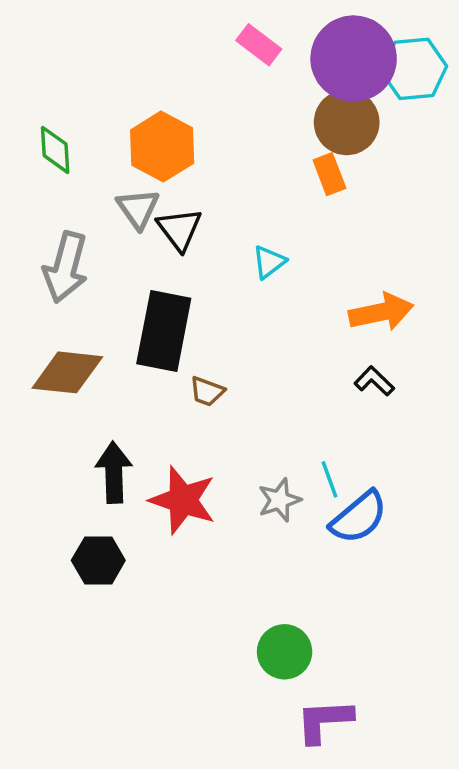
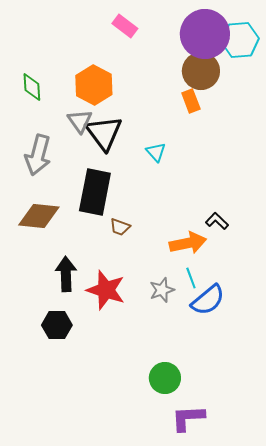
pink rectangle: (259, 45) -> (125, 26), moved
black triangle: (179, 229) -> (104, 133), size x1.4
cyan triangle: (269, 262) -> (156, 152), turned -35
orange arrow: (381, 312) -> (188, 243), moved

